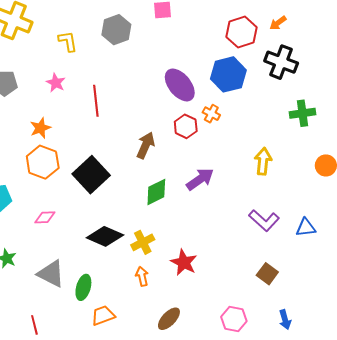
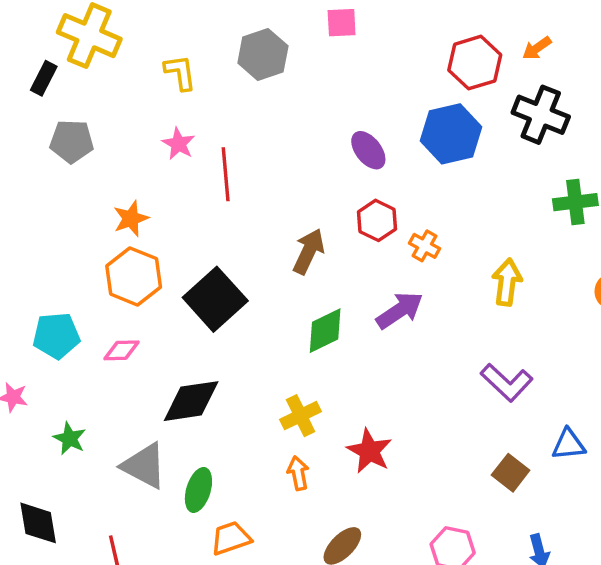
pink star: (56, 83) -> (179, 144), moved
purple ellipse: (180, 85) -> (368, 150), size x0.7
orange cross: (211, 114) -> (424, 246), moved
pink diamond: (45, 217) -> (122, 350), moved
blue triangle: (306, 228) -> (569, 445), moved
black diamond: (105, 236) -> (191, 401), moved, turned -33

